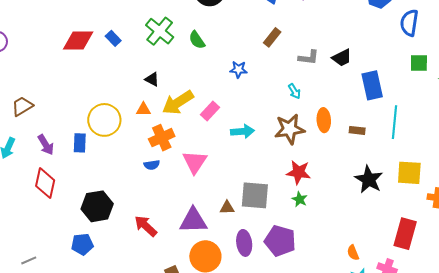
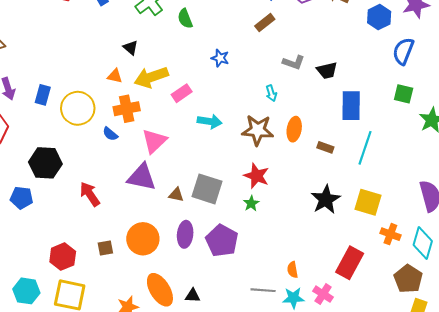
brown rectangle: (272, 37) -> (265, 23), moved
yellow circle: (104, 120) -> (78, 108), moved
blue semicircle: (152, 165) -> (110, 134), turned 35
purple triangle: (193, 221) -> (142, 177), moved

